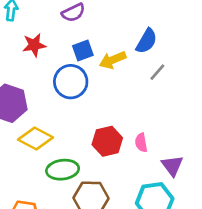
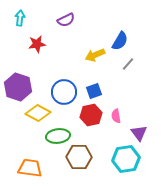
blue square: (83, 51) -> (94, 91), moved
blue circle: (71, 82) -> (64, 92), moved

